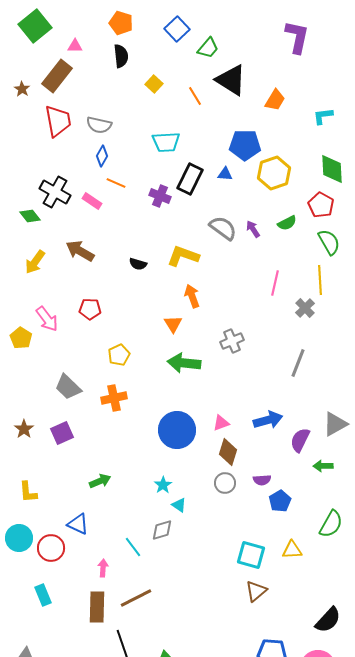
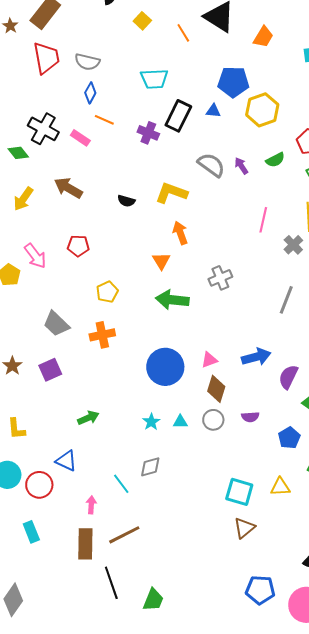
blue pentagon: (280, 501) -> (289, 438), moved
cyan triangle: (179, 505) -> (180, 422), moved, turned -35

